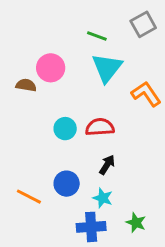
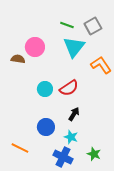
gray square: (143, 24) -> (93, 26), moved
red semicircle: (100, 127) -> (69, 88), turned 150
orange line: (29, 197) -> (20, 148), moved
blue cross: (91, 227) -> (63, 157), turned 30

